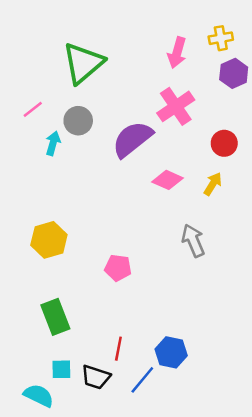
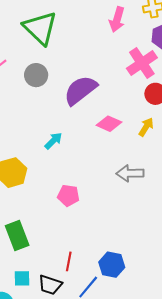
green triangle: (83, 63) -> (40, 28), turned -36
pink cross: (176, 106) -> (142, 63), moved
cyan arrow: (53, 143) -> (53, 141), moved, turned 30
gray arrow: (193, 241) -> (130, 173), turned -68

